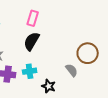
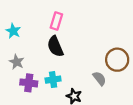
black semicircle: (32, 41) -> (55, 46), turned -54

